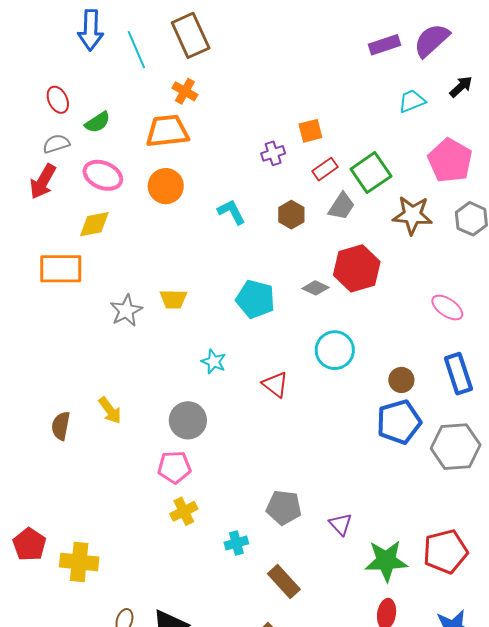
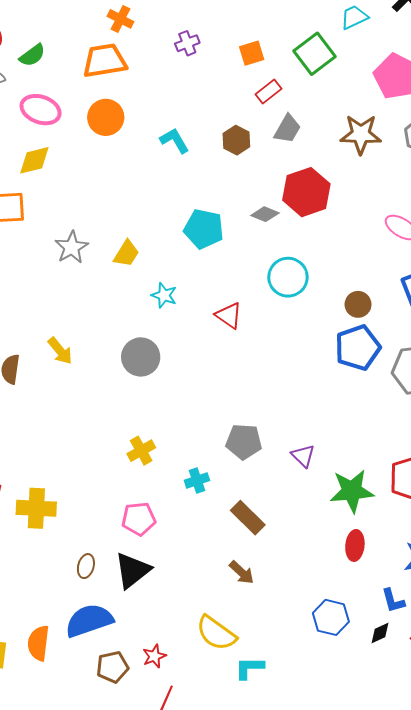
purple cross: (273, 153) -> (187, 43), moved
green square: (371, 173) -> (314, 54), moved
yellow trapezoid: (173, 299) -> (126, 254), moved, turned -56
pink pentagon: (174, 467) -> (139, 519), moved

